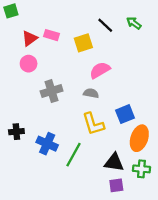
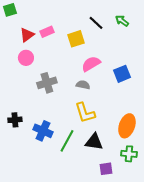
pink rectangle: (52, 35) -> (47, 32), turned -40
blue square: (125, 114) -> (122, 74), moved
black triangle: (114, 162) -> (94, 142), moved

